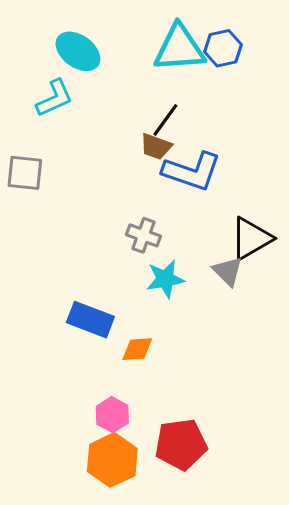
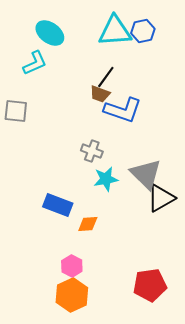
black triangle: (251, 238) -> (161, 198), moved
gray triangle: (228, 271) -> (146, 174), size x1.6
red pentagon: (181, 444) -> (150, 285), moved

